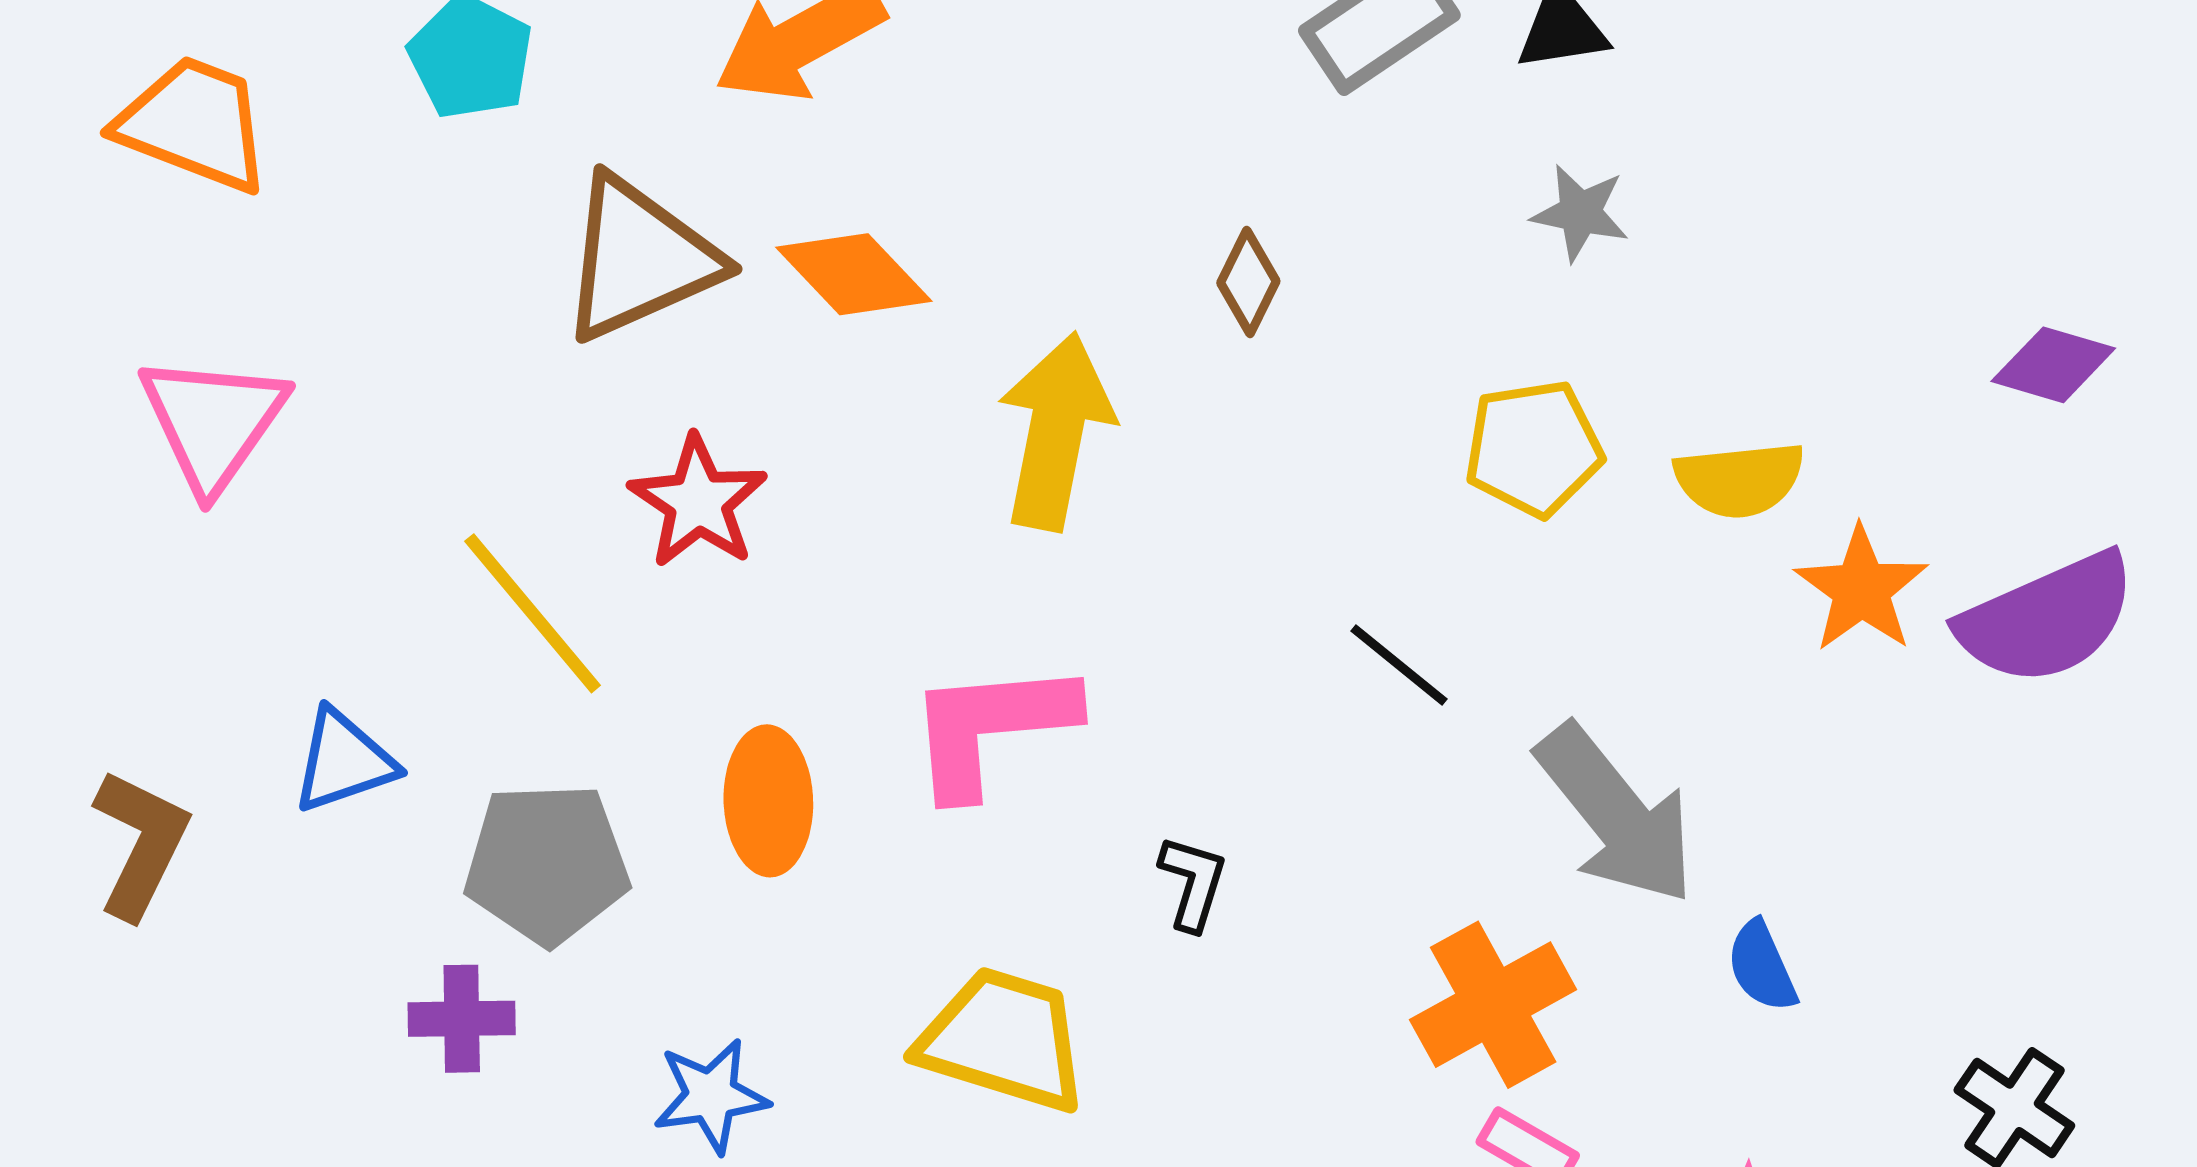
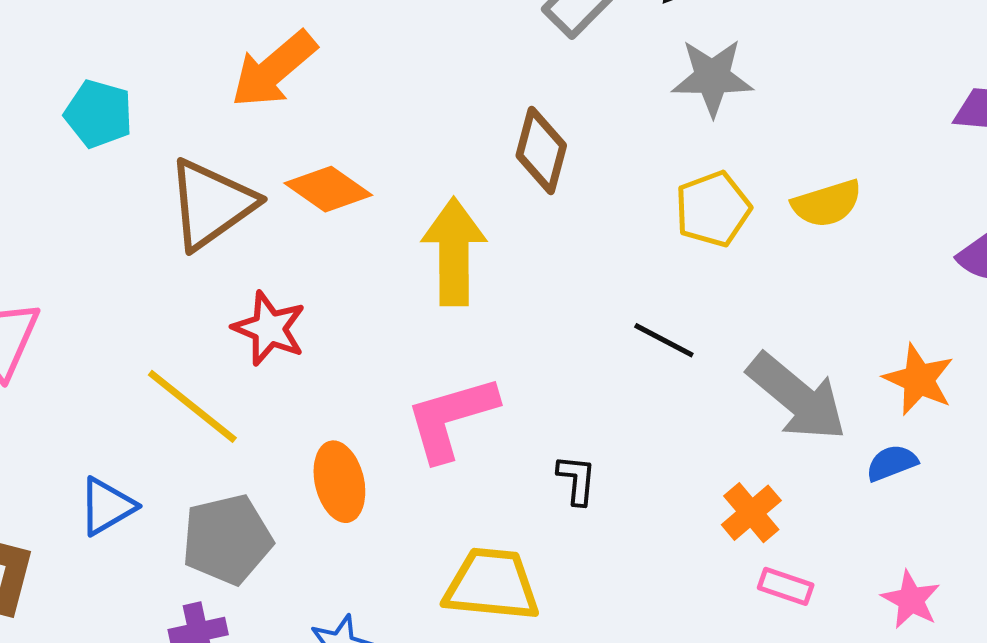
gray star: (1580, 213) -> (712, 77), size x1.5
brown diamond: (1248, 282) -> (541, 151), size x1.5
orange star: (1861, 589) -> (919, 379), moved
blue semicircle: (1762, 966) -> (892, 463), turned 104
orange cross: (1493, 1005) -> (751, 513), size x0.7

